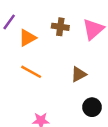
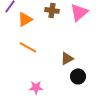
brown triangle: (79, 74) -> (67, 58), moved

